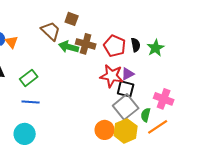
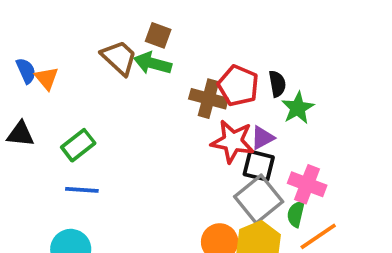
brown cross: (86, 44) -> (208, 99), moved
green arrow: (69, 47) -> (153, 63), moved
green star: (156, 48) -> (298, 108), moved
pink cross: (164, 99) -> (307, 184), moved

